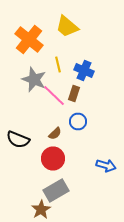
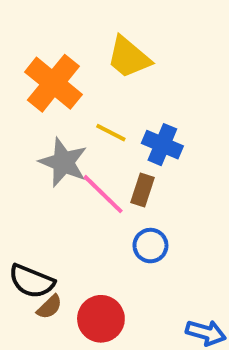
yellow line: (58, 64) -> (111, 133), turned -49
brown semicircle: (55, 134) -> (49, 307), moved

